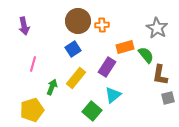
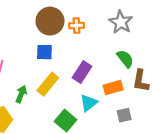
gray star: (157, 28) -> (121, 22), moved
orange rectangle: (125, 47) -> (113, 87), moved
blue square: (73, 49) -> (44, 52), turned 35
gray square: (168, 98) -> (124, 115), moved

